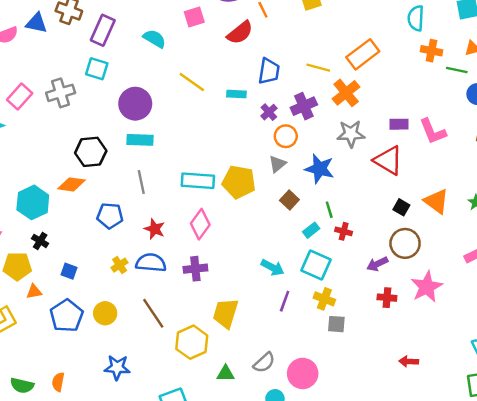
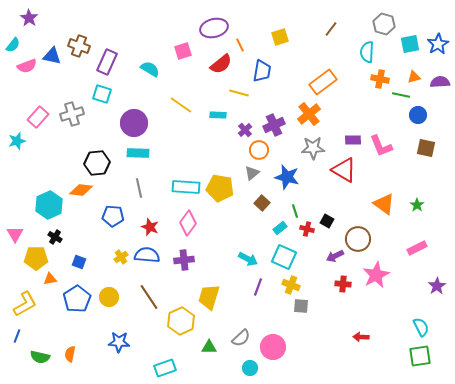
yellow line: (318, 68) -> (239, 93), moved
blue trapezoid: (269, 71) -> (262, 71), moved
black square: (401, 207) -> (327, 221), moved

